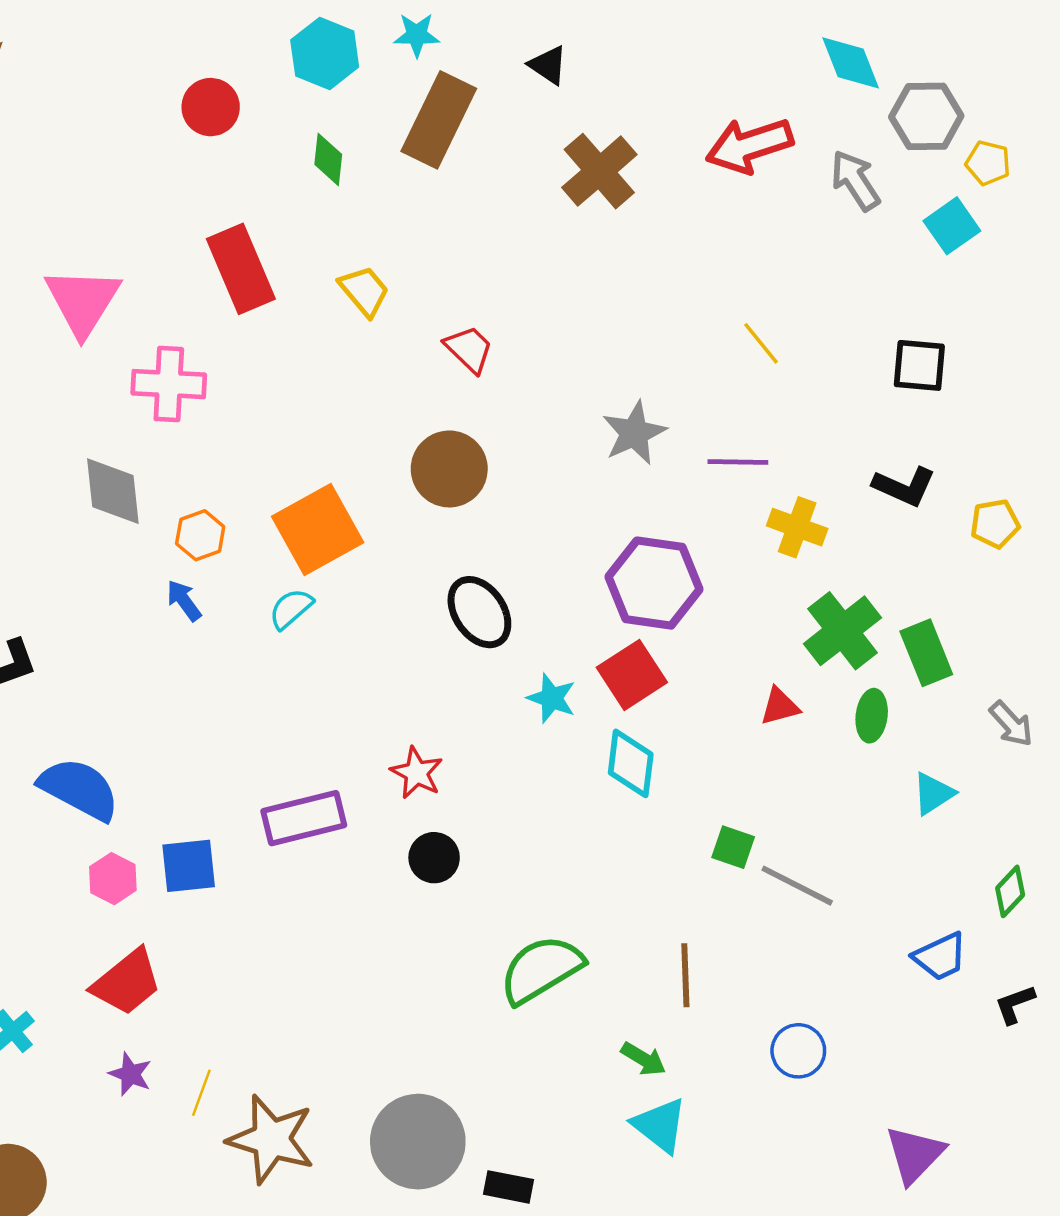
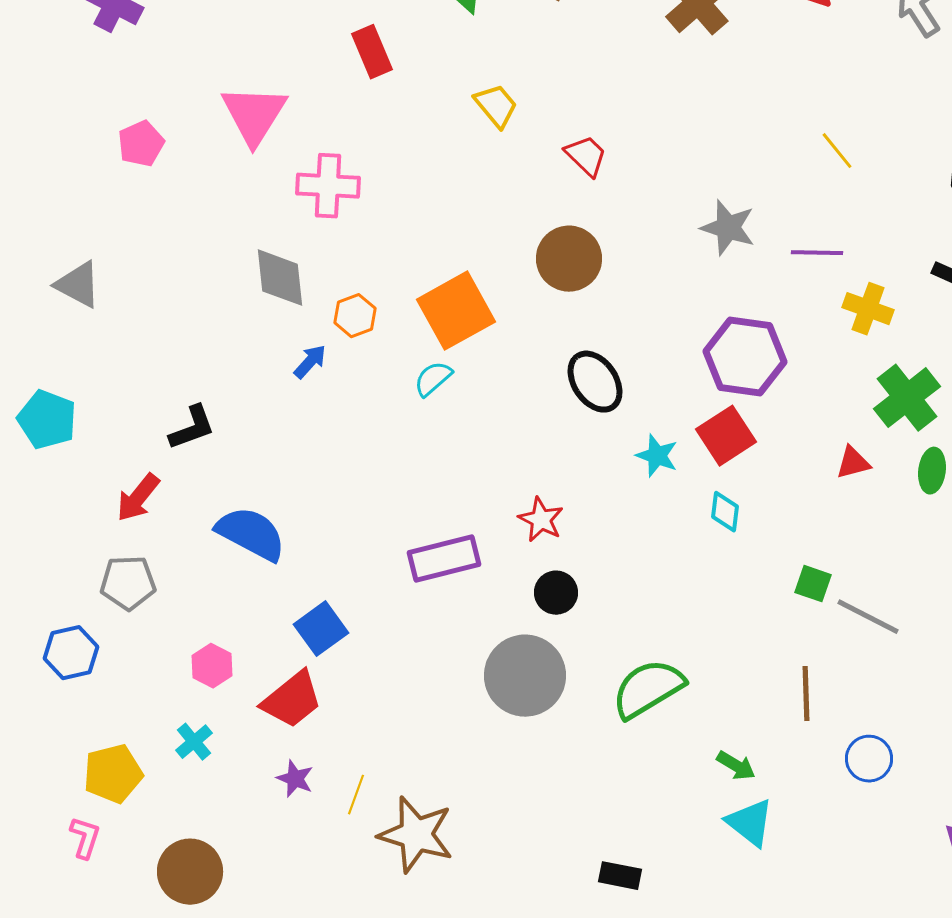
red rectangle: (241, 269) -> (372, 52), moved, size x0.7
gray star: (634, 433) -> (728, 228), turned -30
blue arrow: (184, 600) -> (310, 362), moved, turned 78
cyan diamond: (631, 763) -> (725, 512), size x0.7
blue square: (189, 866) -> (321, 629), moved, turned -30
pink hexagon: (113, 879) -> (212, 666), moved
brown line: (685, 975) -> (806, 694), moved
gray circle: (418, 1142) -> (525, 676), moved

